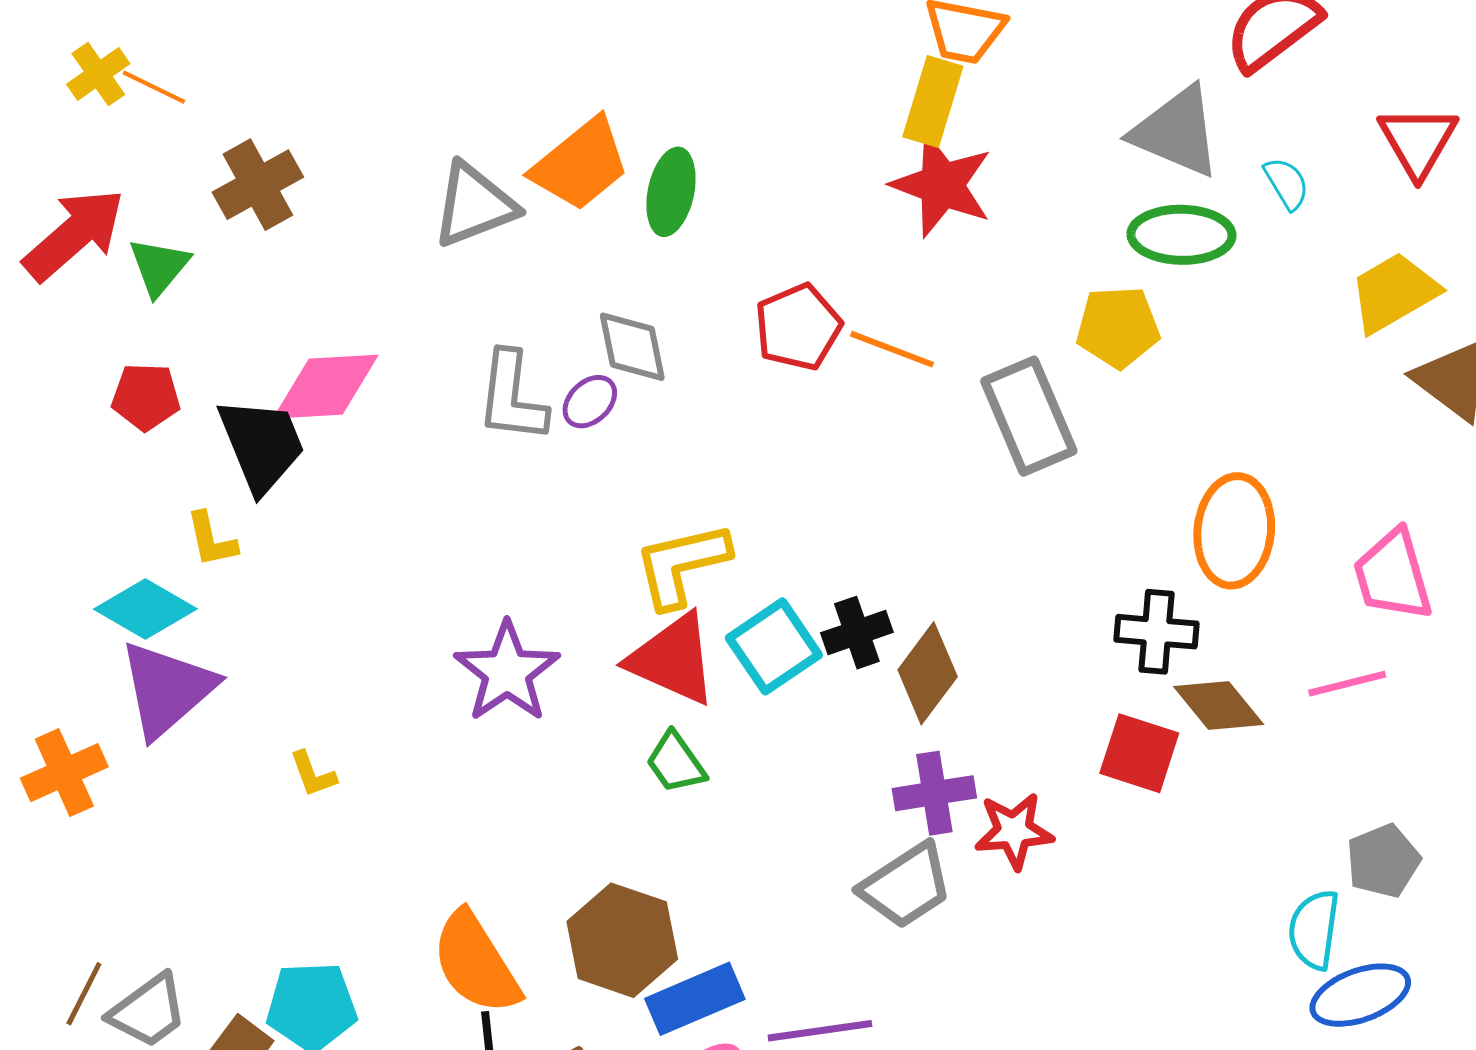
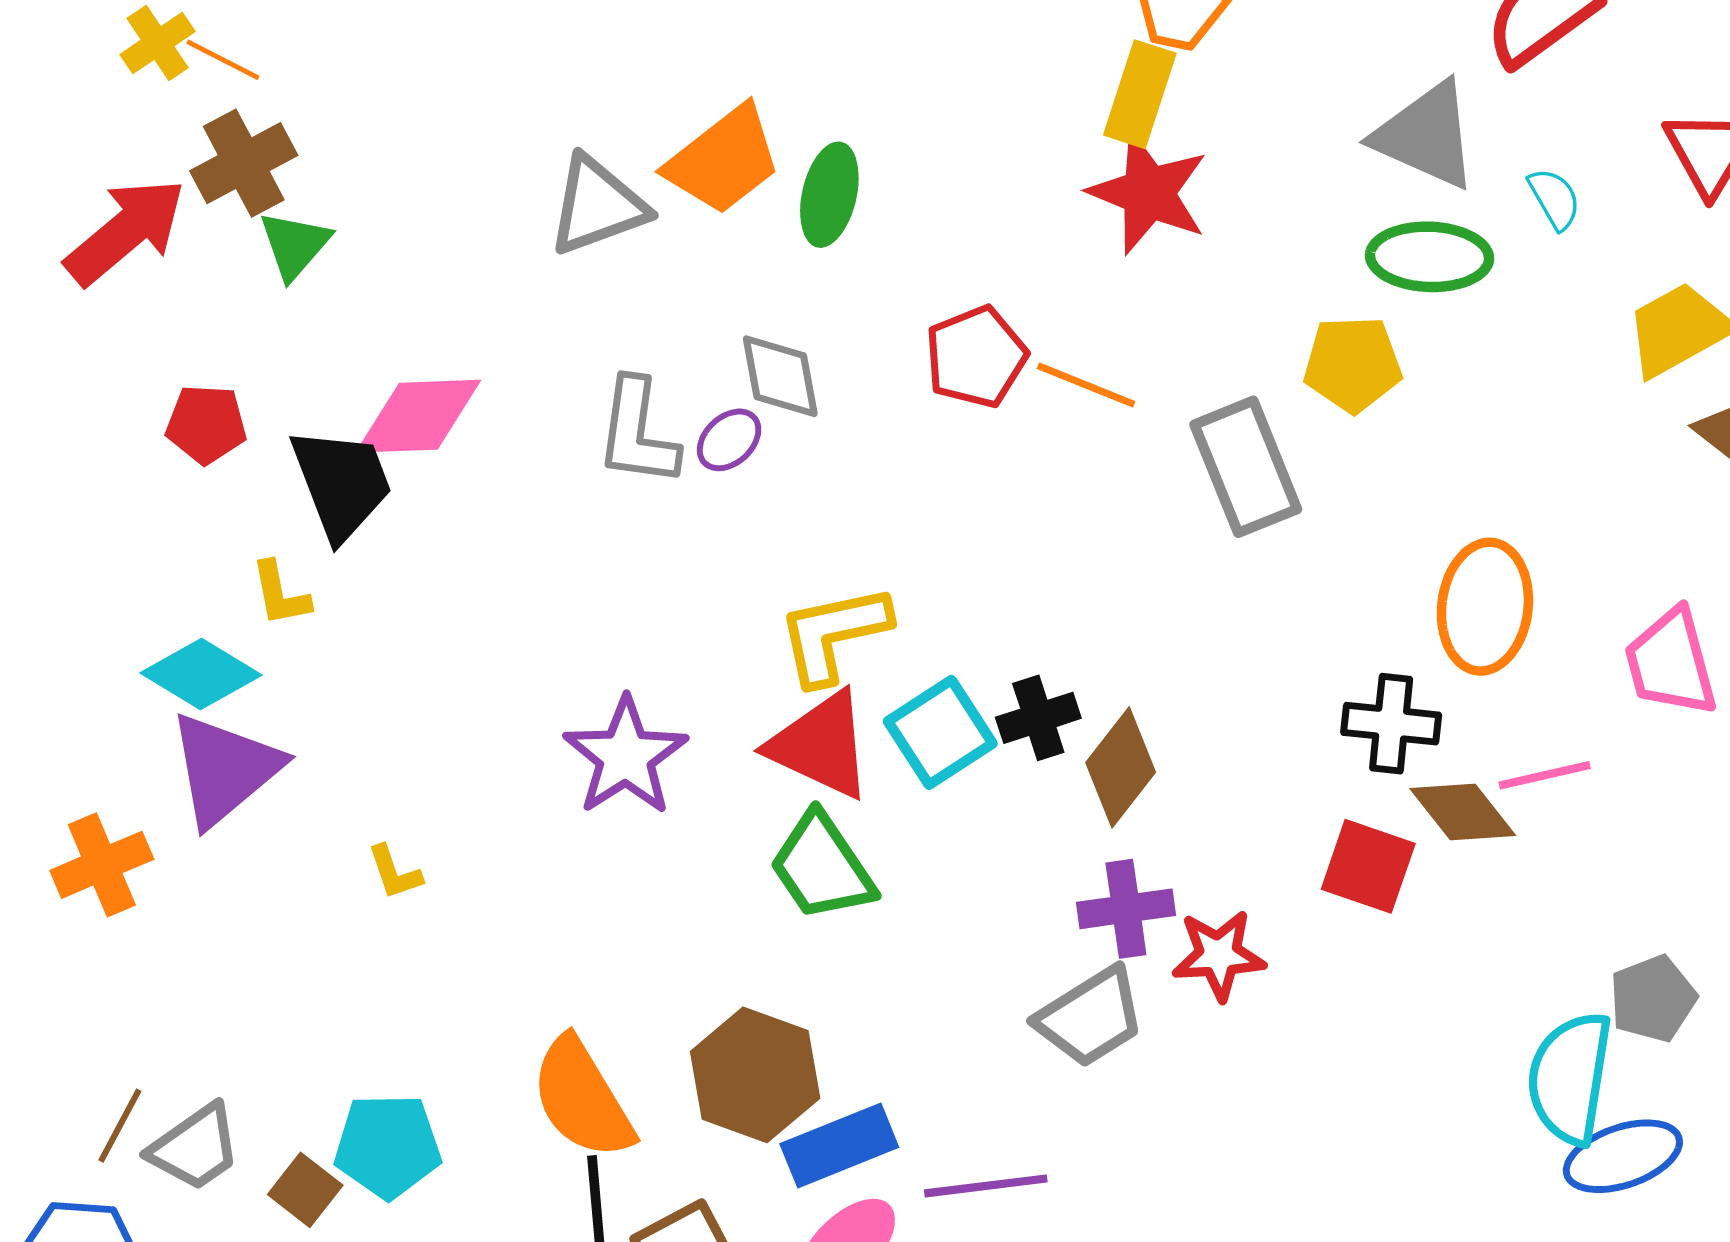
brown cross: (258, 185) -> (244, 163), moved
green triangle: (159, 267) -> (295, 245), moved
pink line: (1347, 684) -> (1545, 775), moved
green trapezoid: (676, 763) -> (822, 867), size x1.5
cyan semicircle: (1314, 930) -> (1570, 1078), size x1.4

